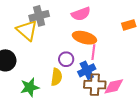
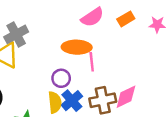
pink semicircle: (81, 14) -> (92, 17), moved
blue cross: (87, 70) -> (72, 101), moved

